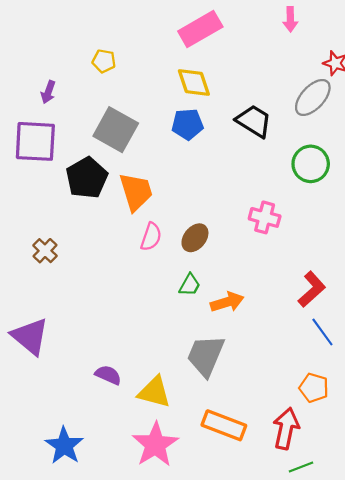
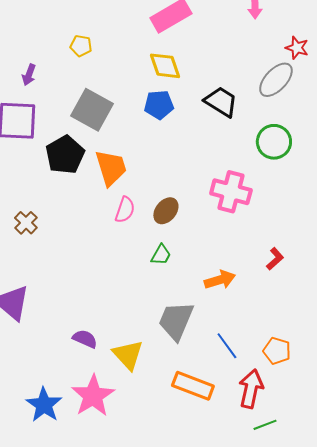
pink cross: (265, 217) -> (231, 192), size x1.4
red L-shape: (312, 289) -> (275, 259), size x0.7
orange arrow: (227, 302) -> (220, 280), moved
blue line: (322, 332) -> (227, 346), moved
yellow triangle: (154, 392) -> (128, 355), turned 32
pink star: (155, 445) -> (93, 396), moved

